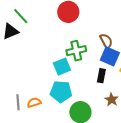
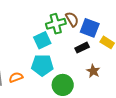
brown semicircle: (106, 41) -> (72, 19), moved
black rectangle: (101, 76) -> (82, 48), turned 56

